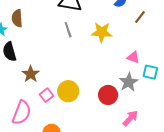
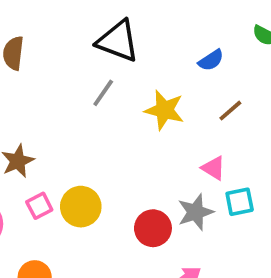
brown line: (140, 17) -> (230, 111), moved
gray line: (68, 30) -> (103, 93), turned 42
cyan square: (150, 72) -> (240, 202), turned -35

